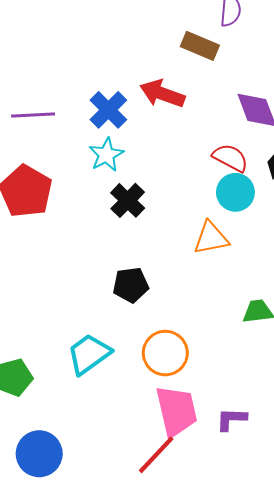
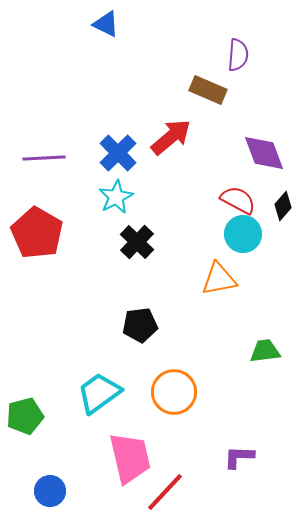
red arrow: (162, 94) -> (171, 137), turned 120
pink trapezoid: (176, 411) -> (130, 458), moved
blue circle: (39, 454) -> (50, 491), size x0.7

